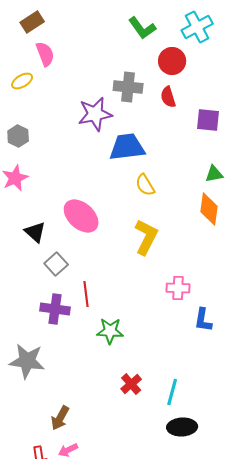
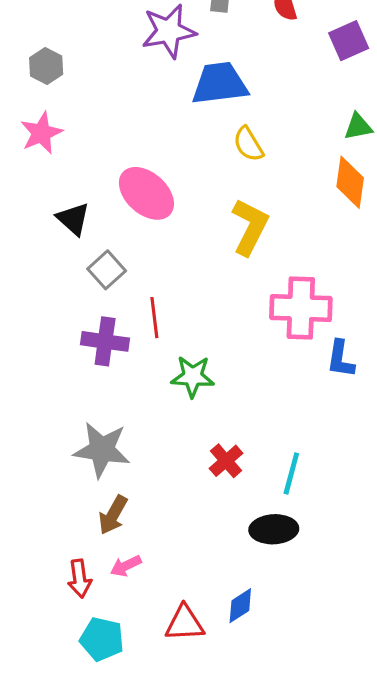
purple square: (208, 120) -> (349, 41), turned -30
pink cross: (178, 288) -> (301, 308), size x1.6
gray star: (27, 361) -> (102, 450), moved
black ellipse: (182, 427) -> (274, 529), moved

